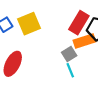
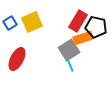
gray square: (69, 54) -> (69, 50), size x1.5

